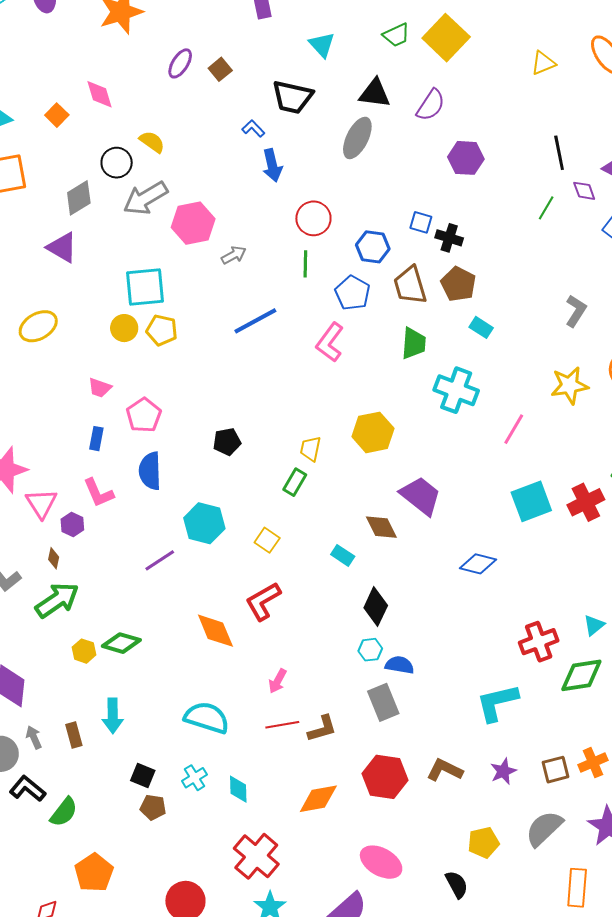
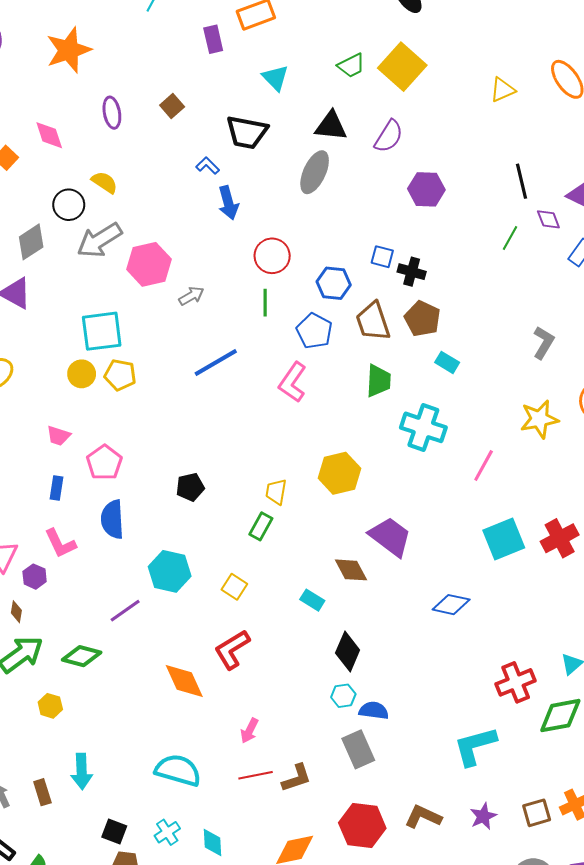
purple ellipse: (180, 63) -> (112, 113), moved, turned -40
green diamond: (121, 643) -> (82, 656), moved

